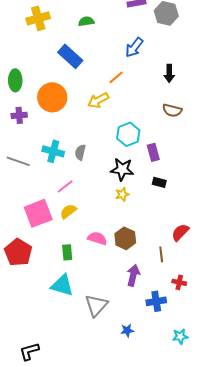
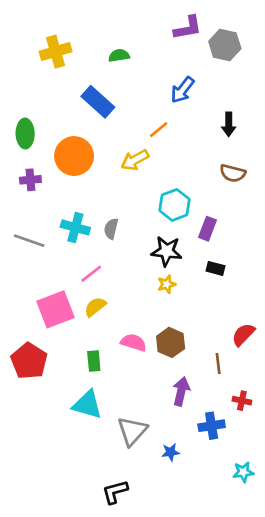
purple rectangle: (153, 152) -> (208, 229), turned 36
blue star: (127, 330) -> (171, 452), moved
black L-shape: (29, 351) -> (115, 492), moved

